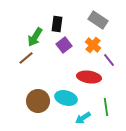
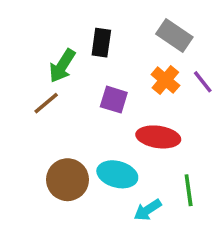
purple square: (64, 45) -> (114, 100), moved, turned -35
purple line: (109, 60) -> (203, 82), moved

